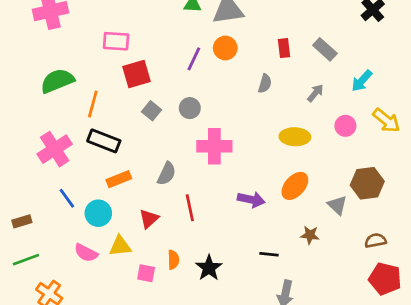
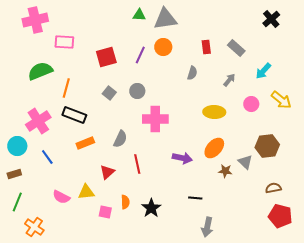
pink rectangle: (116, 41) -> (64, 42), moved
red square: (137, 74) -> (106, 57), moved
cyan circle: (98, 213) -> (17, 146), moved
brown star: (310, 235) -> (225, 171), moved
green line: (26, 260) -> (17, 202), turned -48

